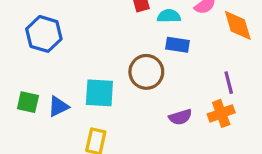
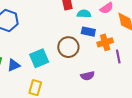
cyan square: (99, 93) -> (39, 58), turned -30
orange cross: (221, 113) -> (105, 42), moved

